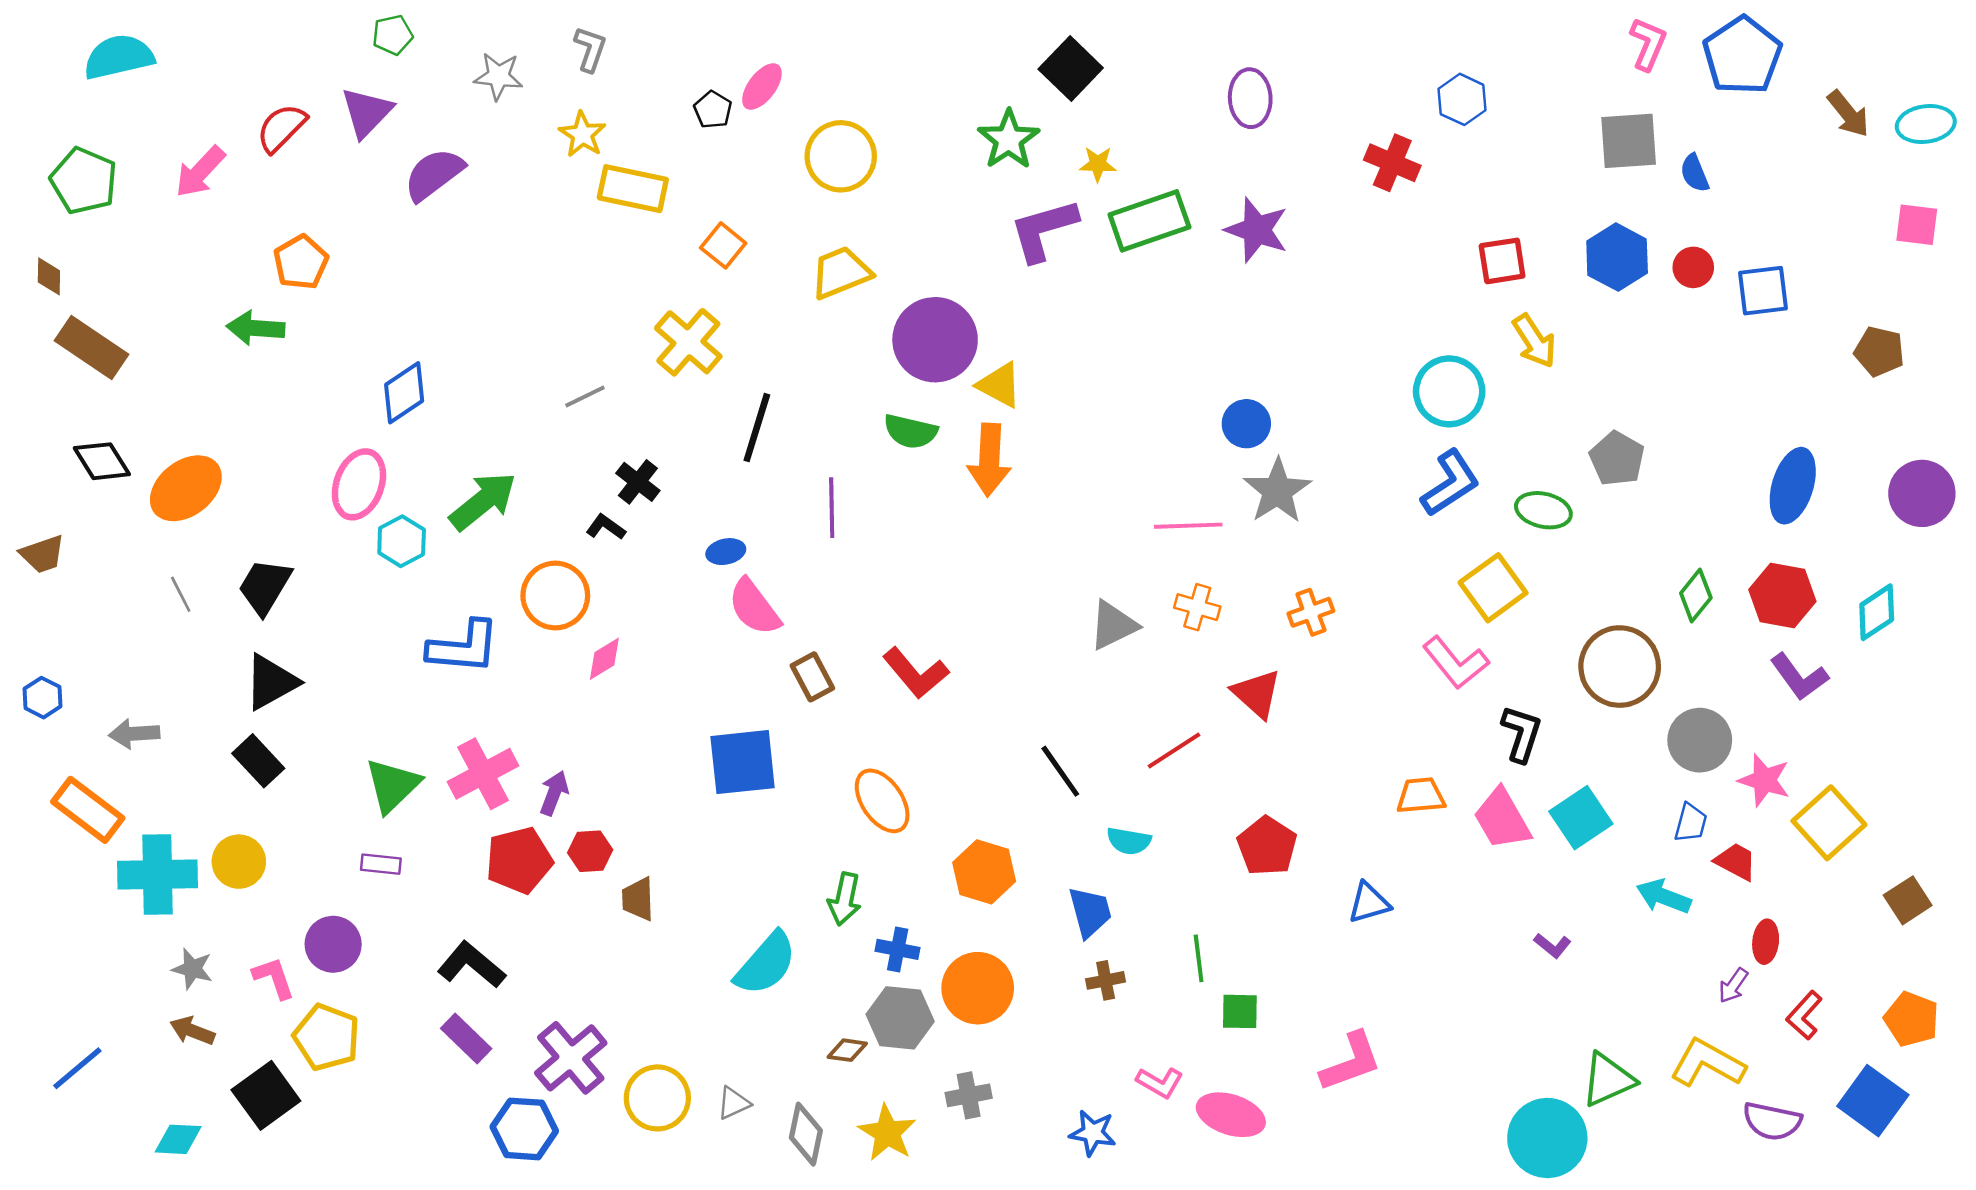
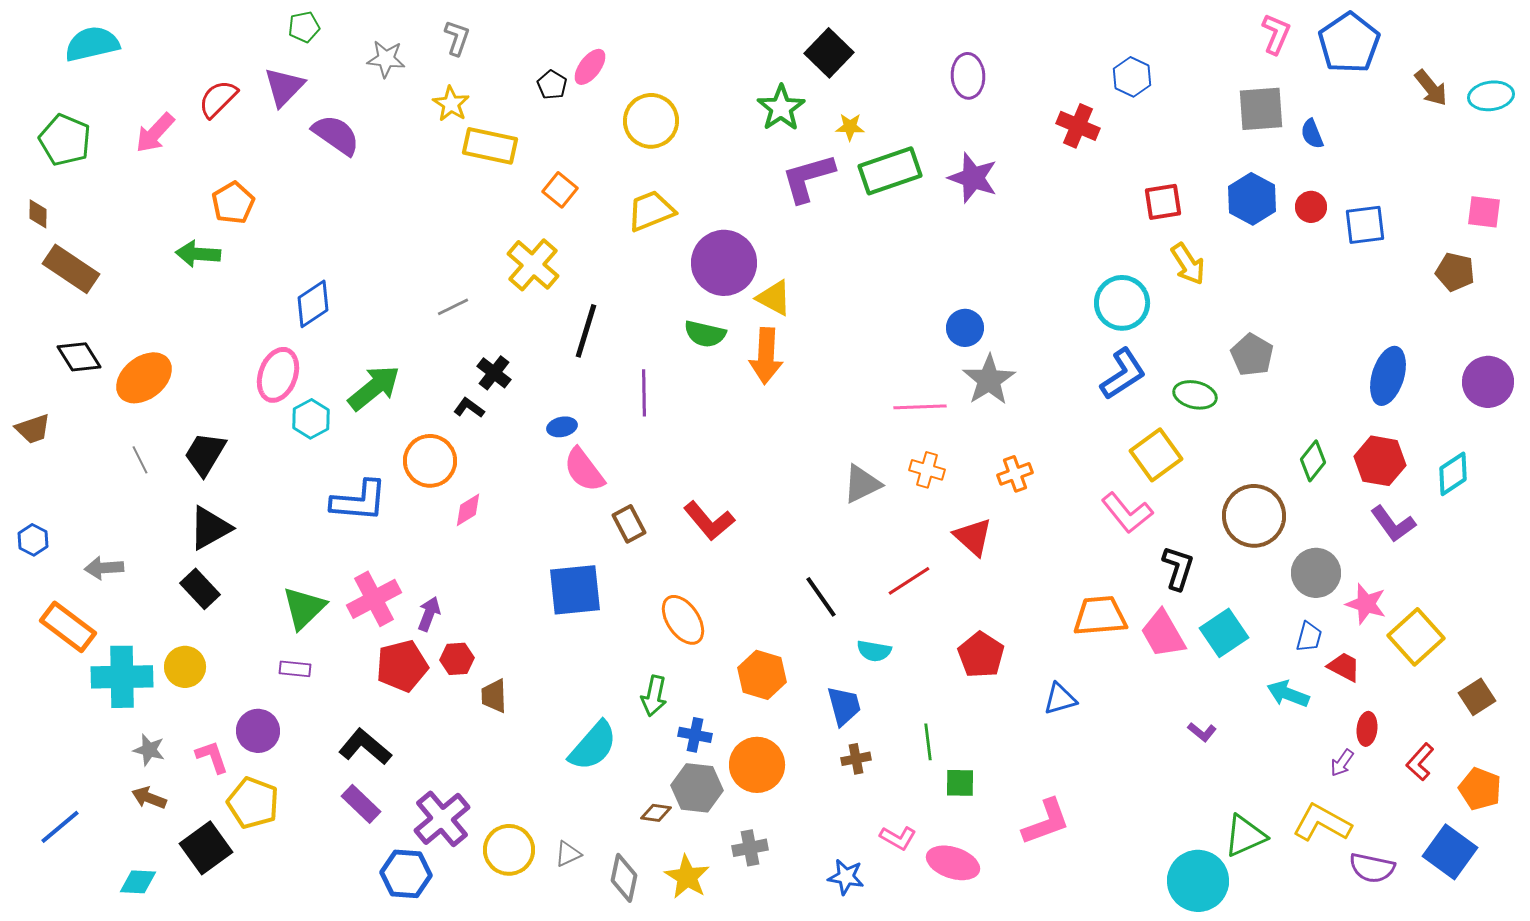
purple semicircle: (434, 174) -> (336, 135), turned 72
pink square: (1917, 225) -> (1484, 212), moved
orange trapezoid: (1421, 796) -> (1100, 616), size x1.4
red L-shape: (1804, 1015) -> (1420, 762), moved

